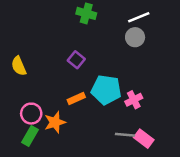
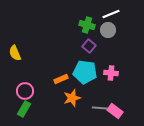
green cross: (86, 13) -> (87, 25), moved
purple square: (76, 60) -> (89, 46), moved
pink cross: (134, 100) -> (111, 73), moved, turned 32
orange star: (55, 122) -> (72, 98), moved

